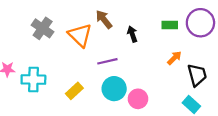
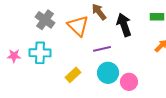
black arrow: (132, 34) -> (124, 25), size x1.6
cyan cross: (33, 80) -> (40, 53), moved

